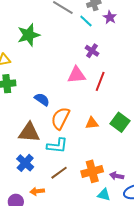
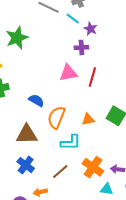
purple star: (110, 17) -> (91, 29), moved
purple cross: (92, 51) -> (81, 47), turned -32
cyan L-shape: (57, 146) -> (71, 142), moved
orange cross: (92, 171) -> (93, 167), turned -35

